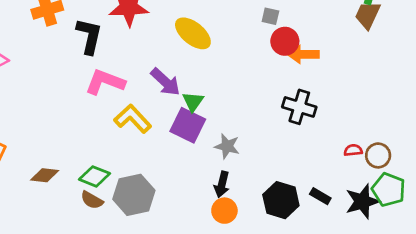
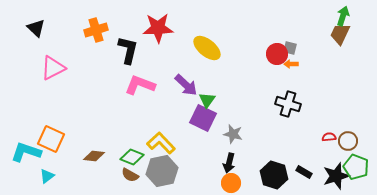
gray square: (270, 16) -> (290, 48), moved
orange arrow: (303, 54) -> (291, 64), size x0.6
yellow L-shape: (133, 119) -> (161, 143), moved

